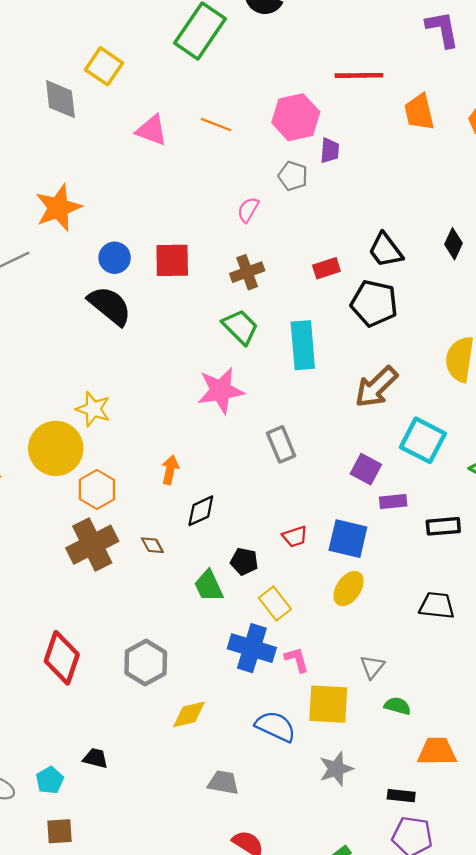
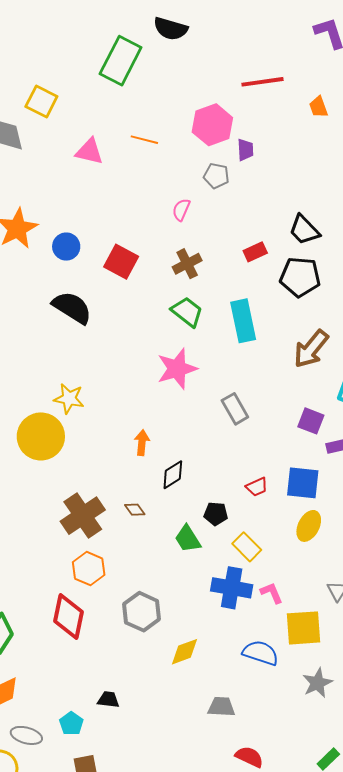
orange trapezoid: (419, 112) -> (318, 107), size x0.7
blue circle: (115, 258) -> (66, 247), moved
red square: (172, 260) -> (121, 262), turned 36
orange hexagon: (97, 490) -> (89, 569), moved

